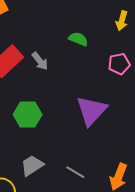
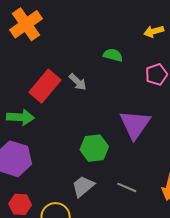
yellow arrow: (122, 21) -> (154, 31), turned 66
green hexagon: (28, 115) -> (94, 148), moved

